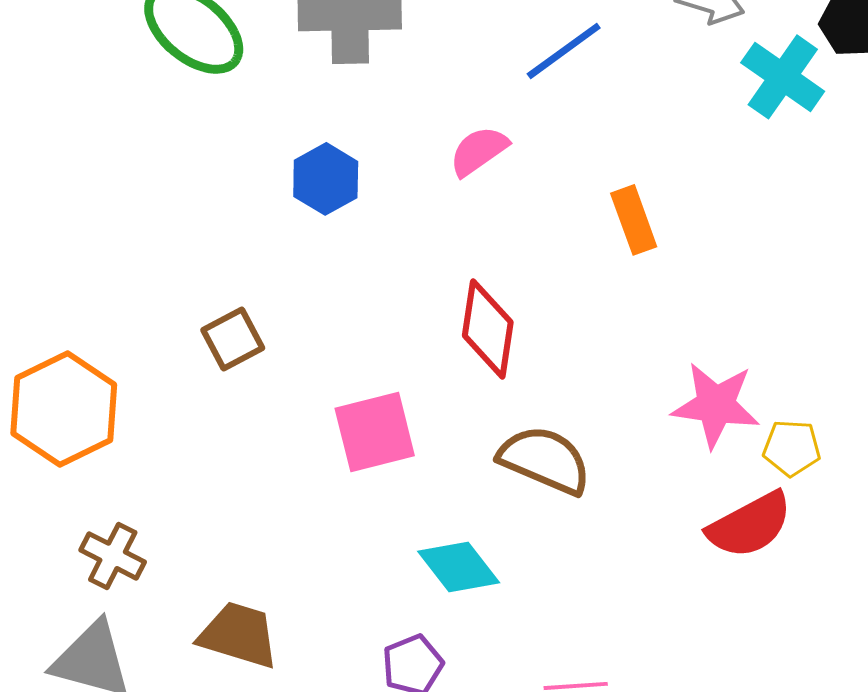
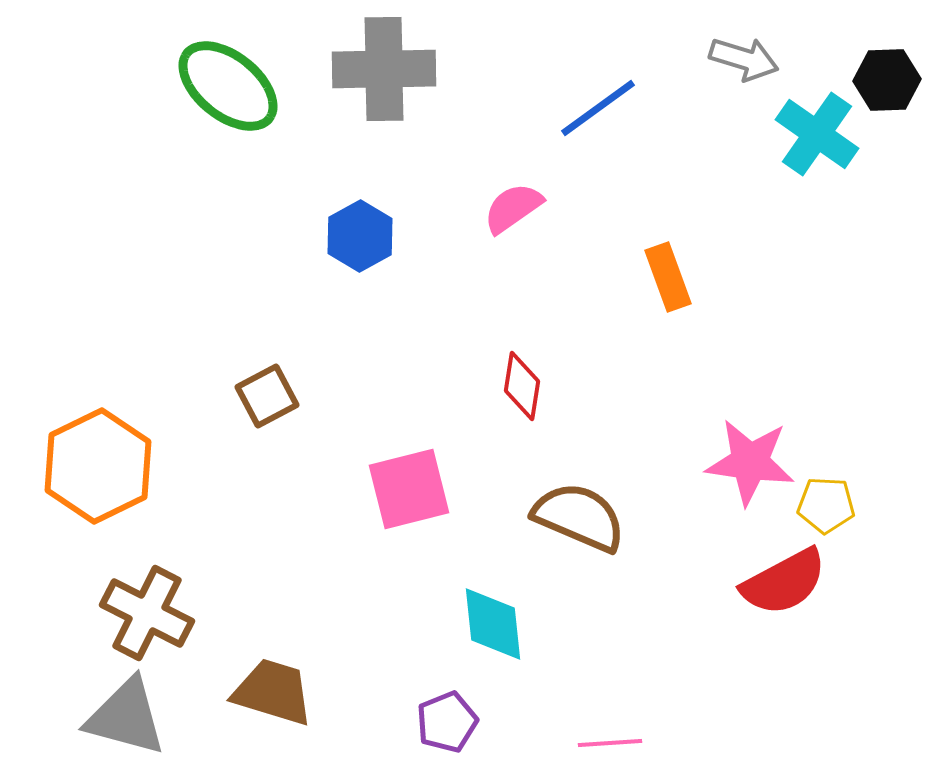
red diamond: (488, 329) -> (522, 386), size x0.7
brown cross: (113, 556) -> (147, 613), size x1.4
cyan diamond: (459, 567) -> (493, 624), turned 32

